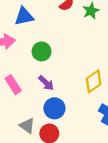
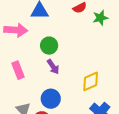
purple arrow: (46, 83) -> (53, 67), moved

